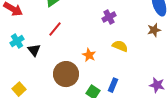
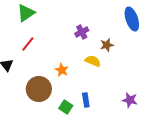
brown star: (154, 30) -> (107, 45), moved
blue rectangle: (113, 85) -> (86, 100), turned -32

